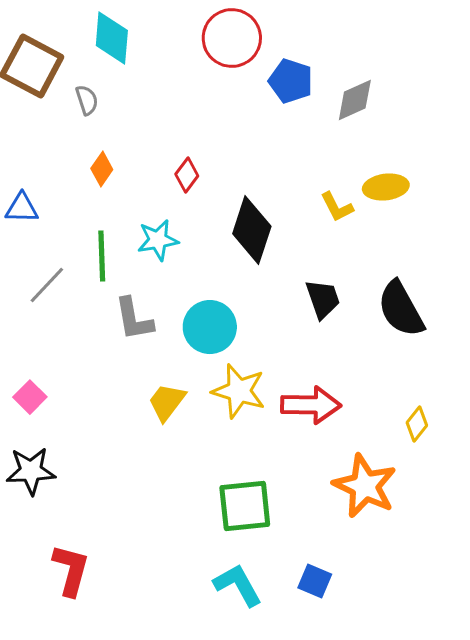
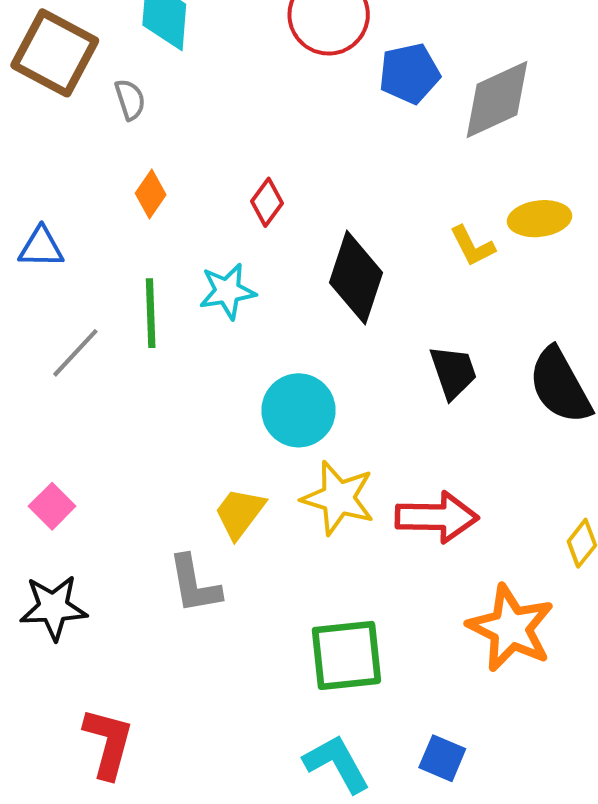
blue pentagon: (291, 81) -> (409, 73), turned -30
gray diamond: (355, 100) -> (497, 100), size x1.4
gray L-shape: (134, 319) -> (194, 584), moved

